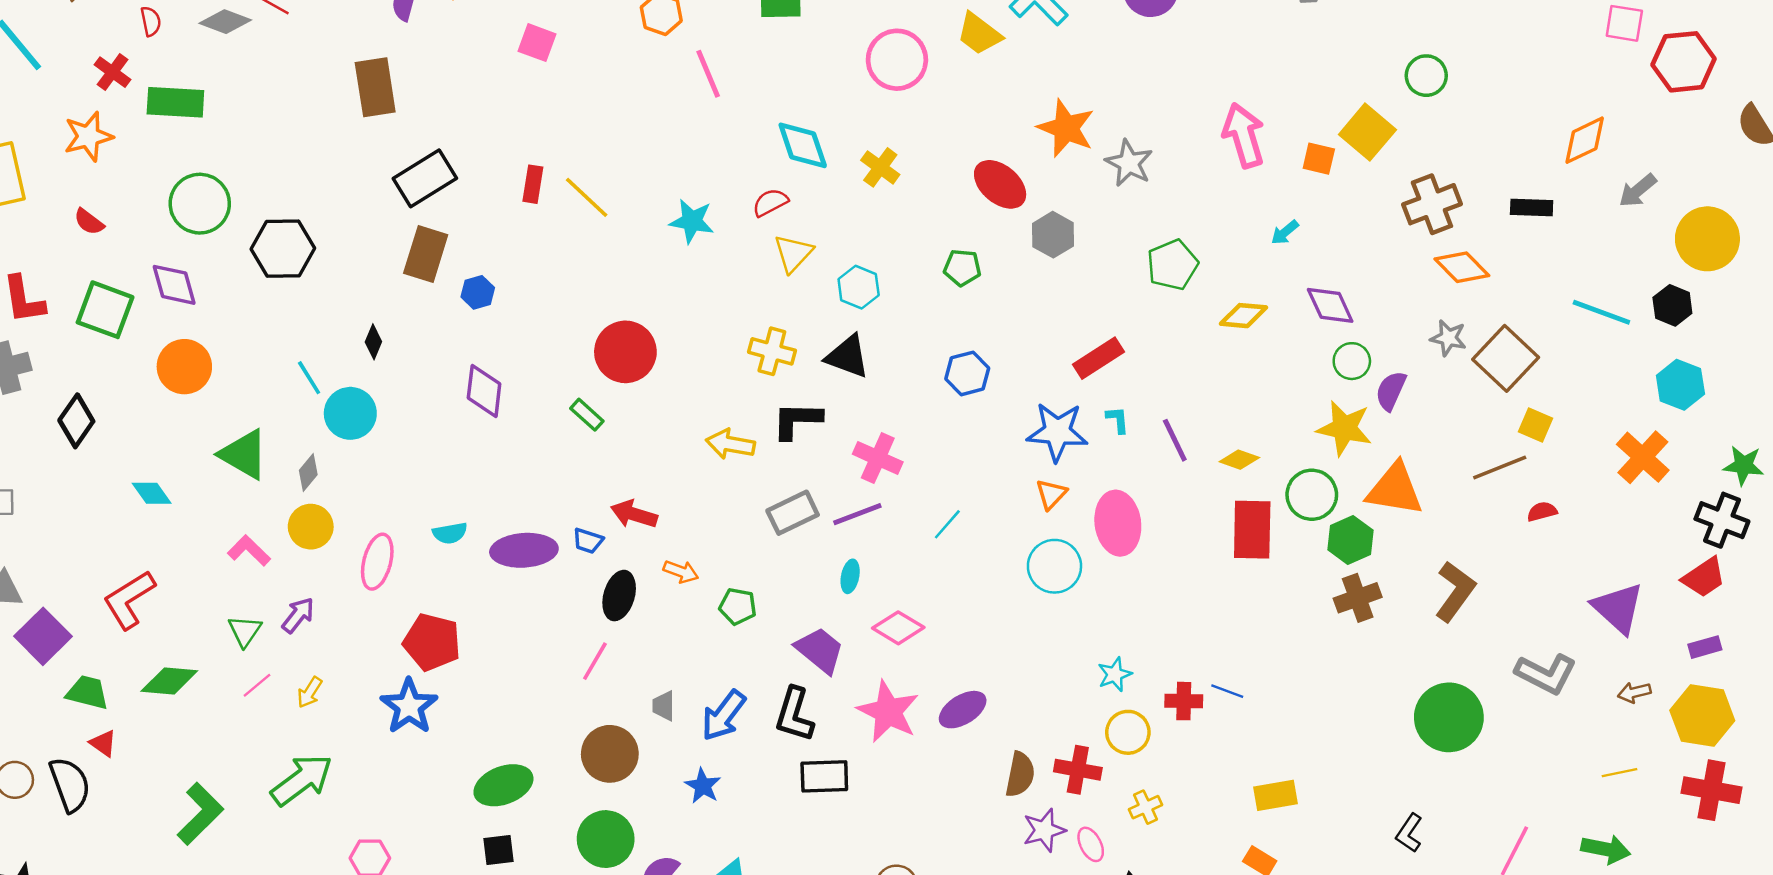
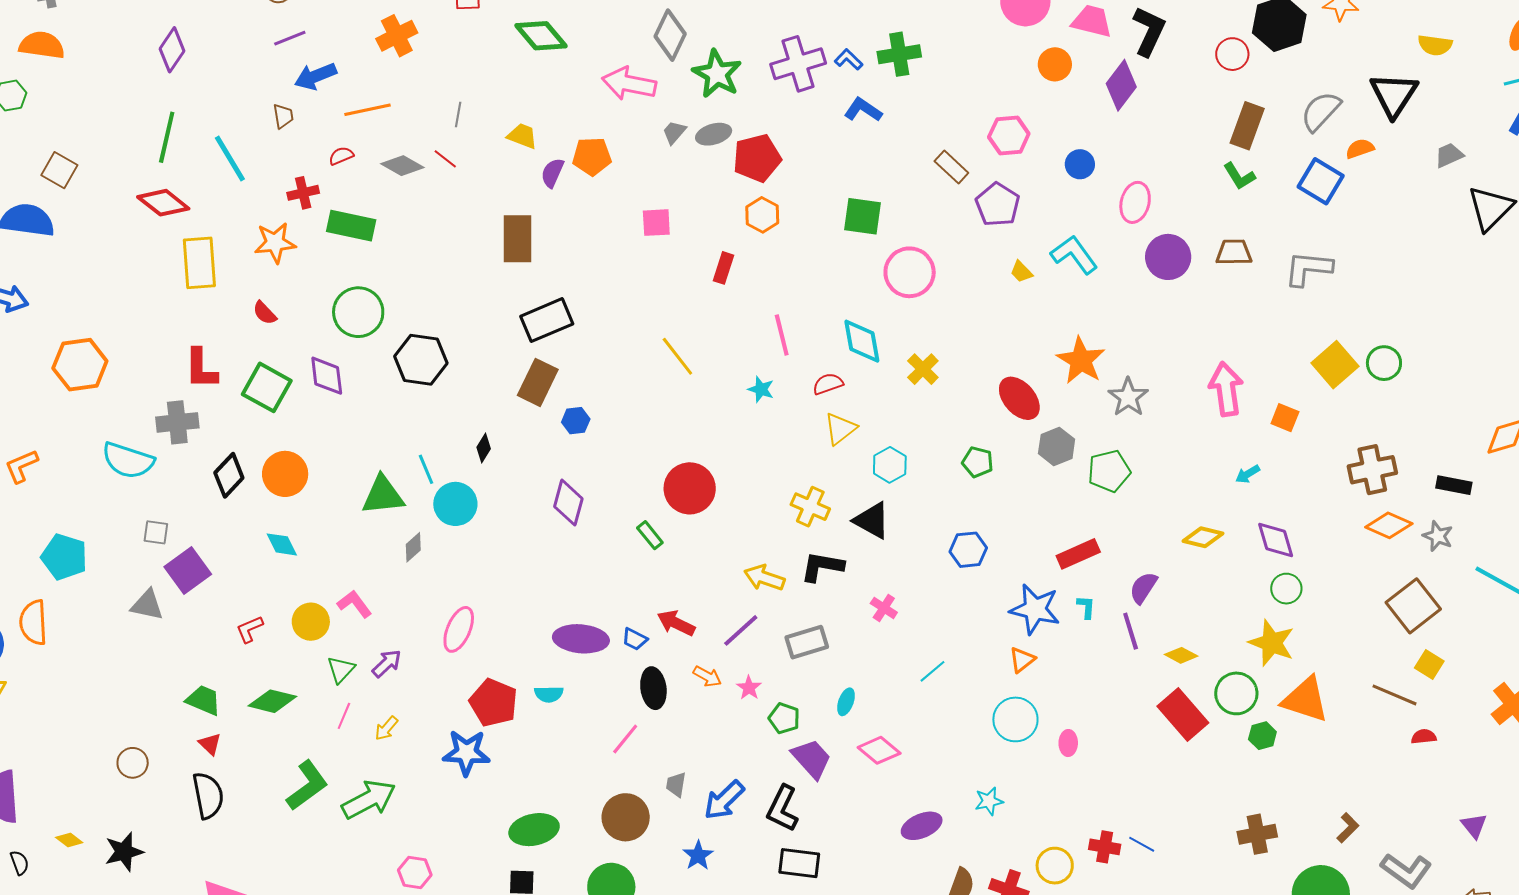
red semicircle: (151, 21) -> (341, 156), turned -110
yellow trapezoid: (979, 34) -> (1021, 272), size x0.6
pink square: (537, 43) -> (656, 223), turned -32
pink circle: (897, 60) -> (910, 272), moved
red cross: (112, 72) -> (303, 193), turned 32
pink line: (708, 74) -> (782, 335), moved
yellow square: (1367, 132) -> (1335, 365), moved
red rectangle: (533, 184) -> (723, 268), moved
cyan star: (692, 221) -> (761, 389), size x0.7
green pentagon: (1172, 265) -> (1109, 471), moved
orange diamond: (1462, 267) -> (1389, 525), turned -30
gray star: (1448, 338) -> (1438, 536), moved
orange circle: (184, 367) -> (285, 474), moved
purple semicircle: (1391, 391) -> (1143, 588), moved
green triangle: (244, 454) -> (383, 495), moved, turned -45
pink cross: (878, 458) -> (884, 608), size x0.7
brown line: (1500, 467) -> (1395, 695), turned 36
purple line: (857, 514) -> (741, 630), moved, turned -30
pink ellipse: (1118, 523) -> (1068, 743), moved, size x0.5
yellow circle: (311, 527) -> (311, 622), moved
red rectangle: (1252, 530) -> (1183, 714), turned -51
cyan semicircle: (450, 533) -> (549, 694), moved
green hexagon: (1350, 540) -> (1262, 736), size x0.7
brown L-shape: (1455, 591) -> (1348, 828), moved, size x0.6
black ellipse: (619, 596) -> (653, 688), turned -33
brown cross: (1358, 598) -> (1257, 834), moved
red L-shape: (129, 600) -> (250, 629), size x0.6
green pentagon: (738, 606) -> (784, 718), moved
purple triangle: (1618, 608) -> (1474, 826), size x0.6
purple square: (43, 636) -> (188, 571), moved
cyan star: (1115, 674) -> (989, 801), moved
pink line: (257, 685) -> (344, 716), turned -36
blue star: (409, 706) -> (466, 753), turned 30
pink star: (888, 712) -> (749, 688), moved, size x0.5
black semicircle: (70, 785) -> (208, 795), moved
green L-shape: (200, 814) -> (307, 786), moved

